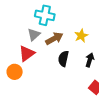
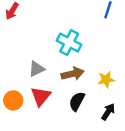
gray triangle: (34, 35) -> (37, 69), moved
red triangle: (27, 53) -> (41, 96), moved, turned -30

